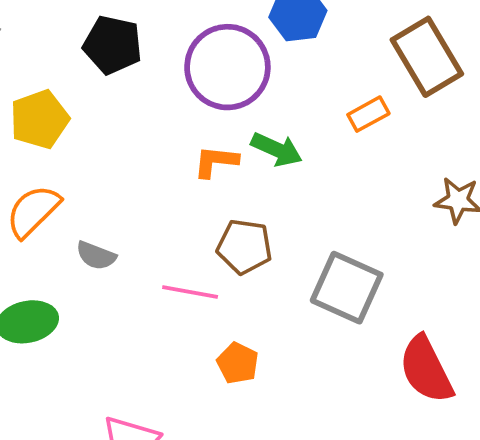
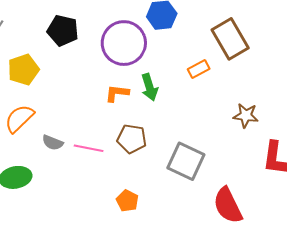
green arrow: (277, 149) -> (149, 87), turned 48
pink line: (190, 292) -> (89, 148), moved

